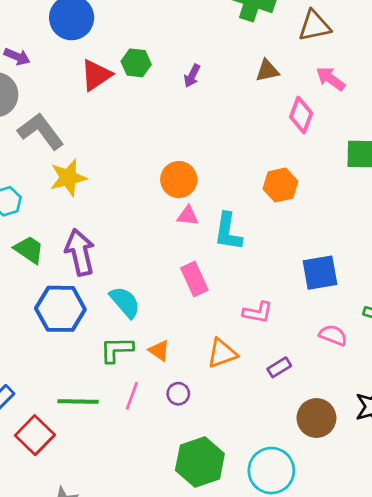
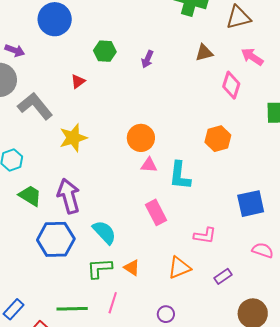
red triangle: (96, 75) -> (78, 81), moved, size x0.6
yellow star: (68, 178) -> (73, 138), moved
purple circle: (178, 394) -> (166, 314), moved

